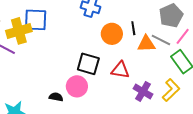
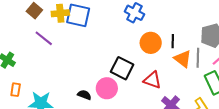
yellow cross: (19, 31) -> (60, 13), moved, size x0.7
gray line: (161, 40) -> (198, 58), turned 54
orange triangle: (146, 44) -> (183, 59), turned 30

